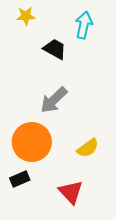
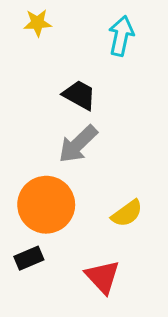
black trapezoid: (55, 49) -> (79, 95), moved

